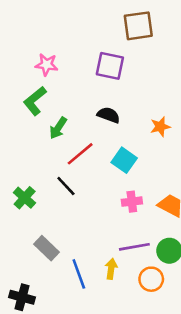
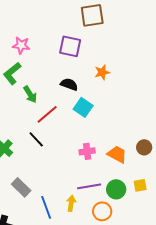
orange star: (160, 127) -> (102, 72), moved
green arrow: (58, 128) -> (30, 94), turned -66
cyan square: (124, 160) -> (83, 107), moved

